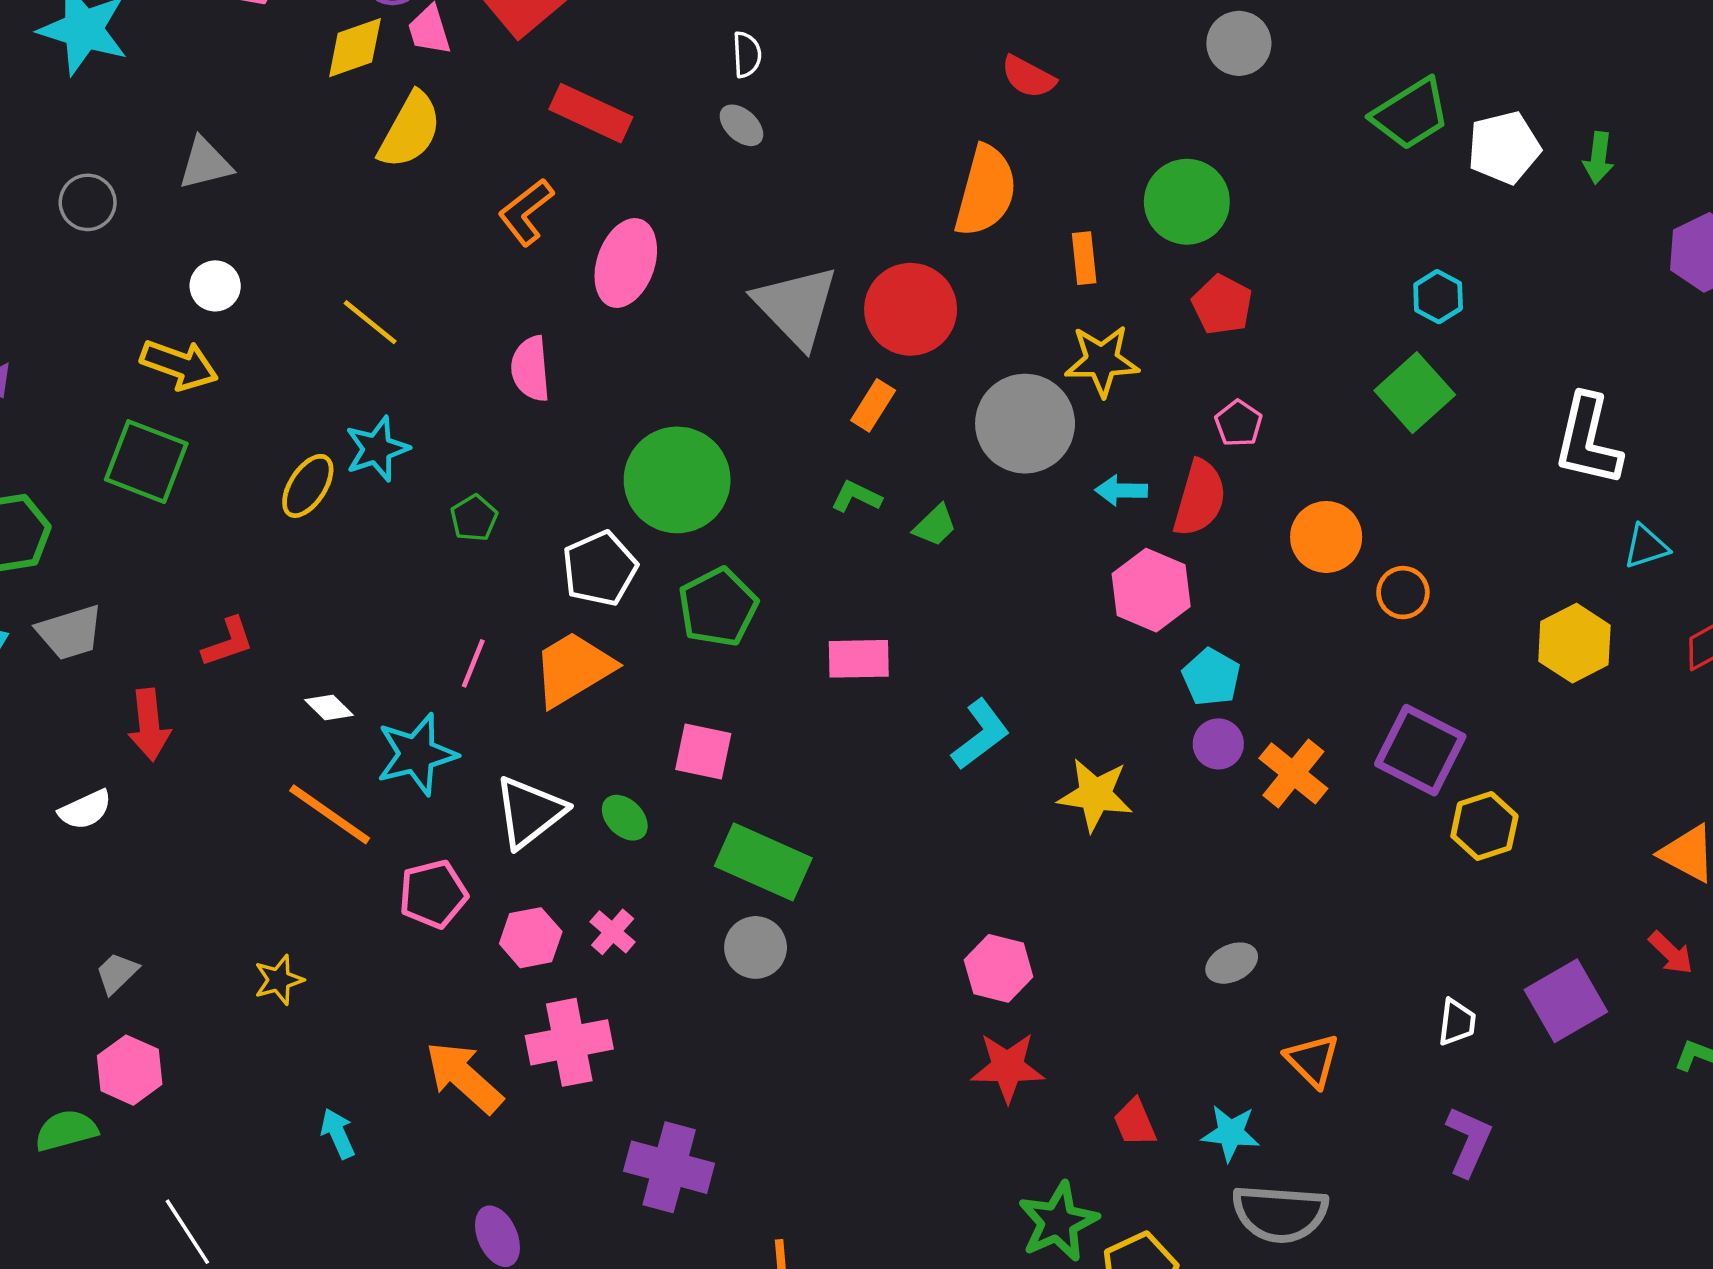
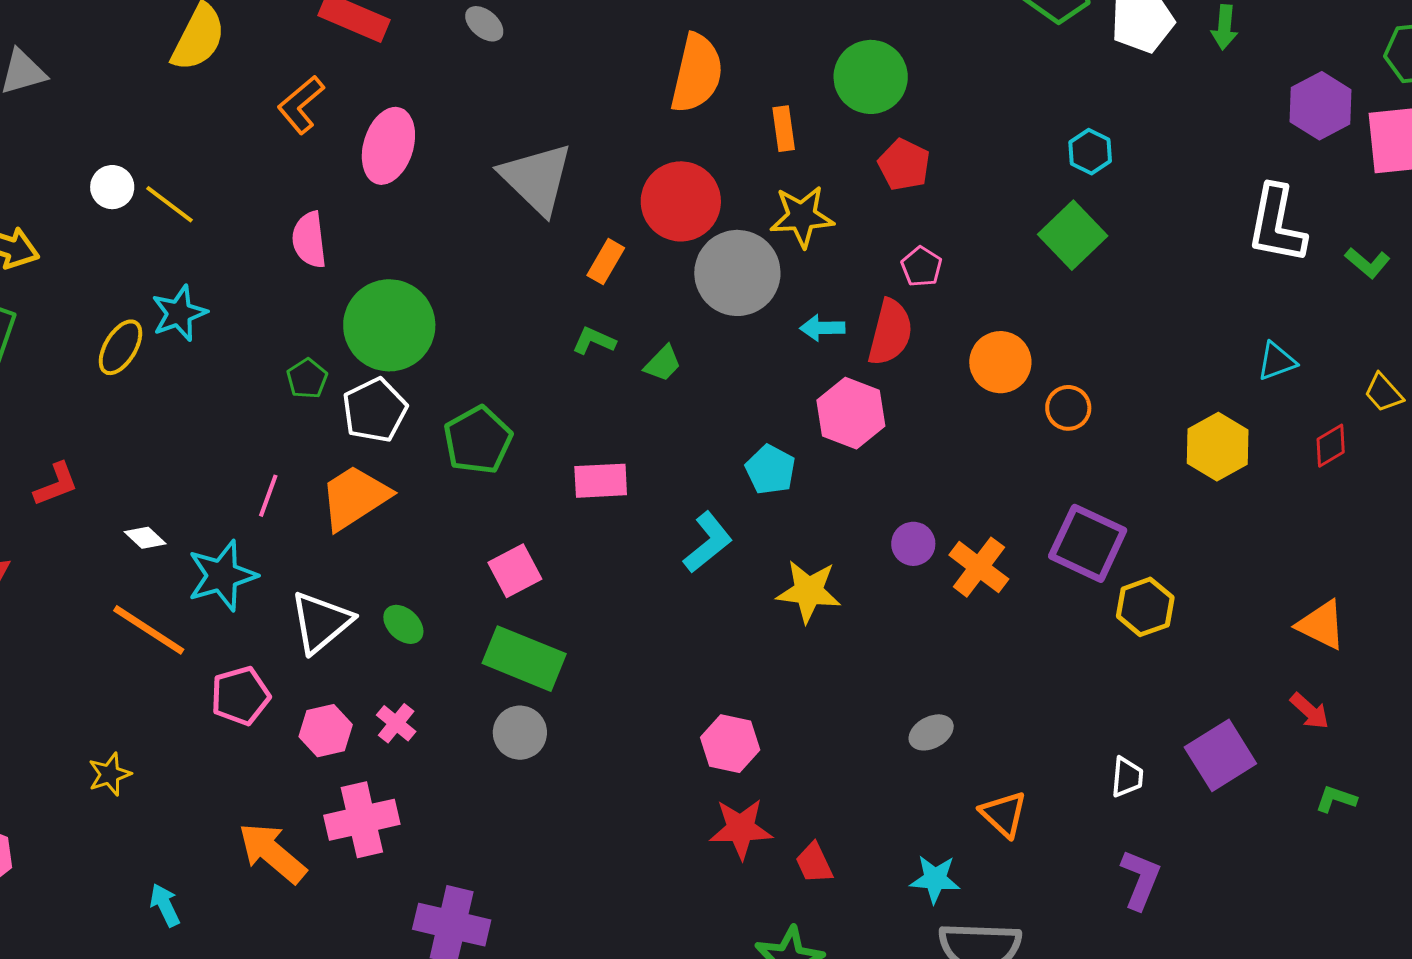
white circle: (215, 286) -> (112, 187), moved
red circle: (911, 309) -> (681, 201), moved
white L-shape: (1588, 440) -> (1277, 224), moved
green circle: (677, 480) -> (389, 325), moved
green pentagon: (474, 518) -> (307, 379), moved
cyan pentagon: (1211, 677) -> (770, 470), moved
pink square: (703, 752) -> (515, 571), moved, turned -38
red trapezoid: (1135, 1123) -> (814, 863), moved

